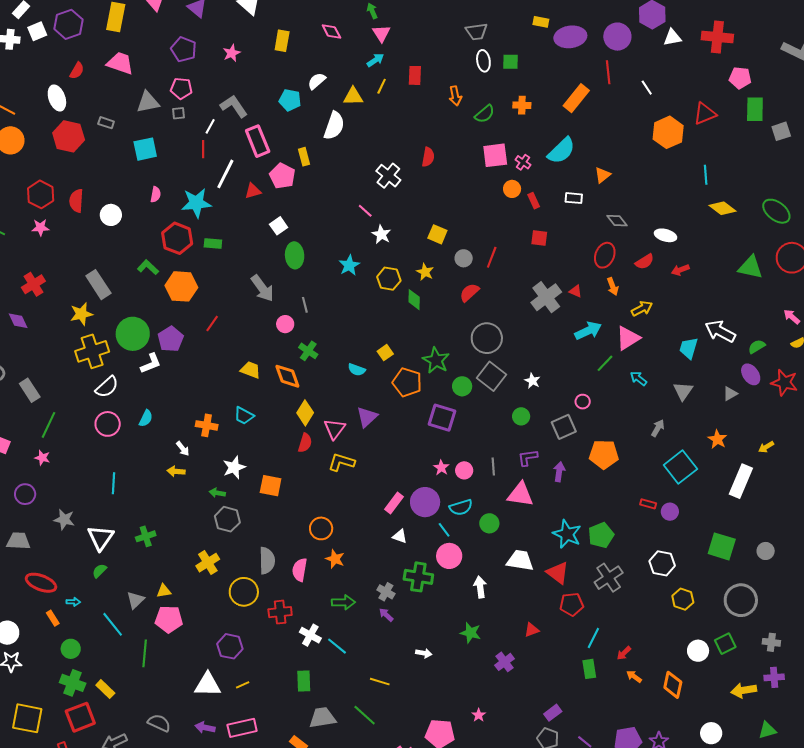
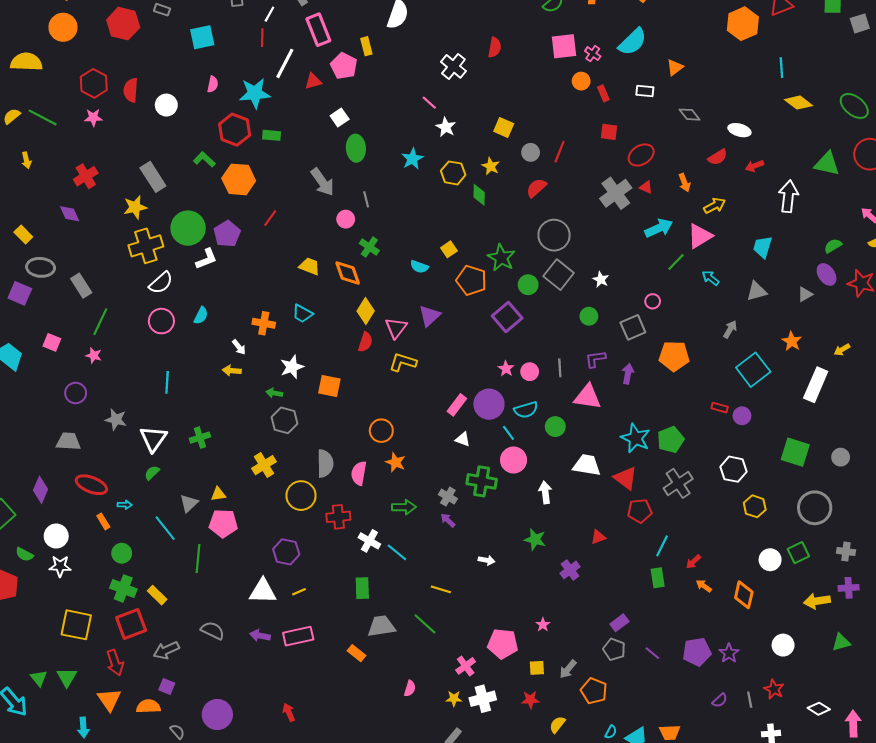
red ellipse: (605, 255) -> (641, 155), moved, turned 35
white arrow: (720, 331) -> (788, 196), moved, turned 68
gray triangle: (683, 391) -> (757, 291), turned 40
purple square: (442, 418) -> (507, 317), turned 32

